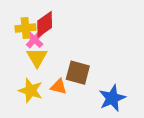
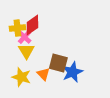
orange triangle: (59, 87) -> (43, 74), turned 32
blue star: (112, 98) -> (72, 72), moved

